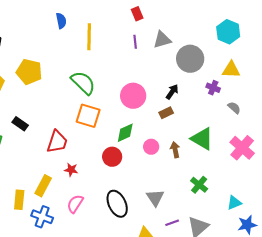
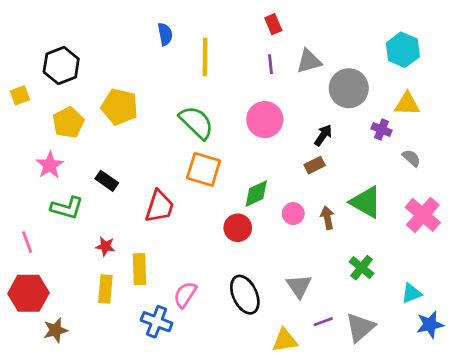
pink circle: (133, 96) -> (265, 120), moved
red star: (71, 170) -> (105, 246), moved
yellow rectangle: (43, 186) -> (140, 269), turned -30
blue cross: (42, 217) -> (157, 322), moved

